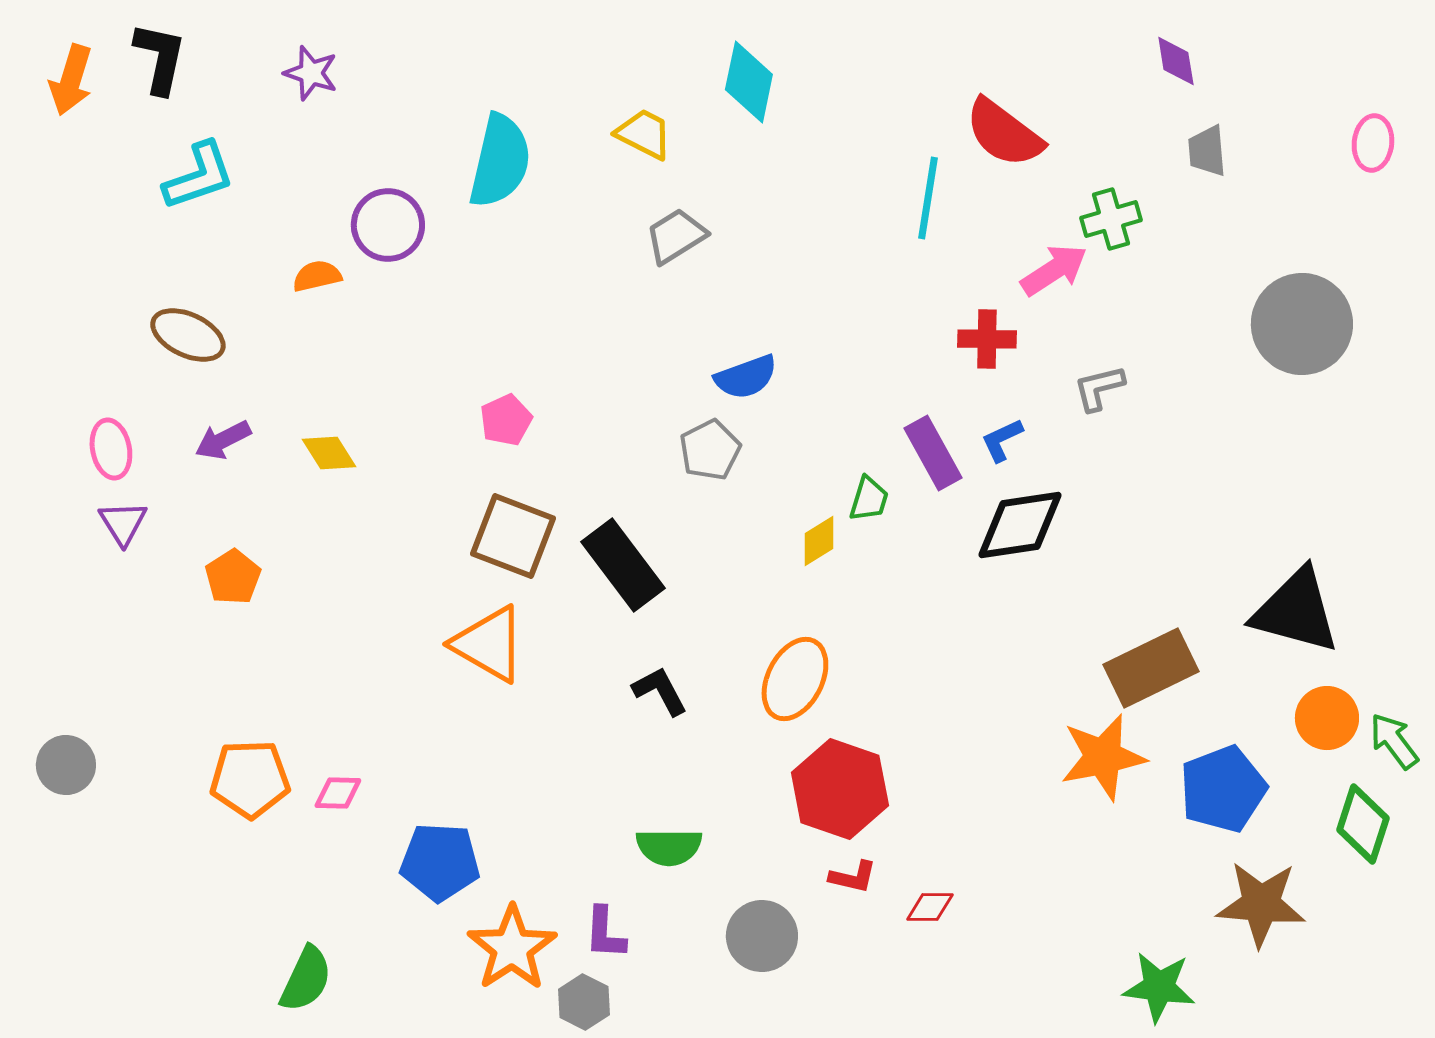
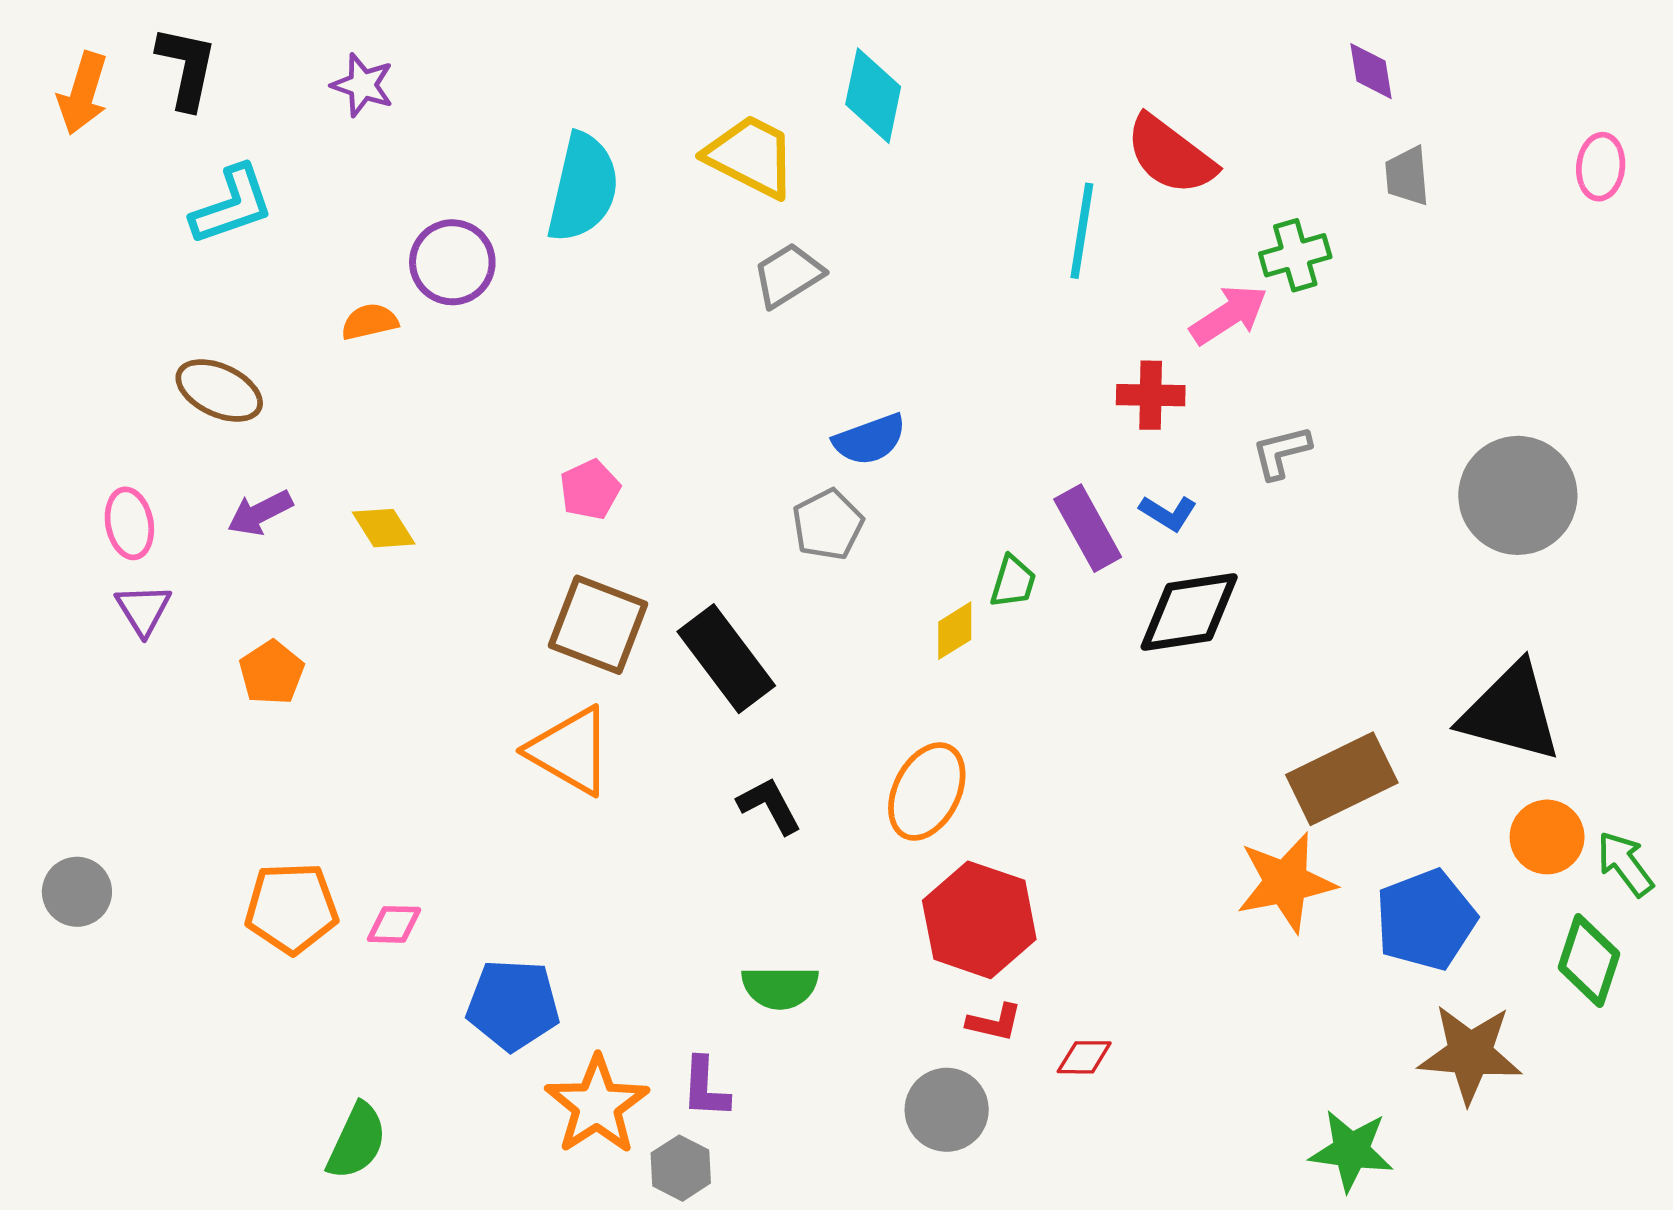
yellow trapezoid: (644, 134) -> (751, 156), size x1.4
gray circle: (1302, 324) -> (1518, 495), moved
blue L-shape: (1002, 440) -> (1168, 513), turned -123
gray circle: (762, 936) -> (947, 1110), moved

